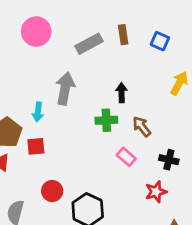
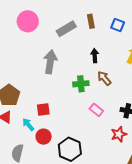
black arrow: (122, 93) -> (95, 56), moved
cyan arrow: (38, 112) -> (28, 125), moved, turned 136
brown arrow: (142, 127) -> (104, 78), moved
red square: (36, 146) -> (43, 109), moved

